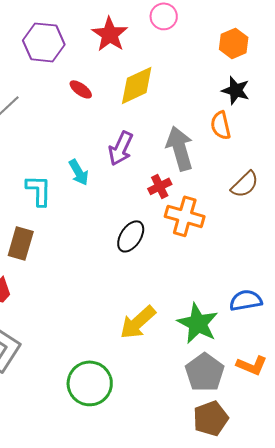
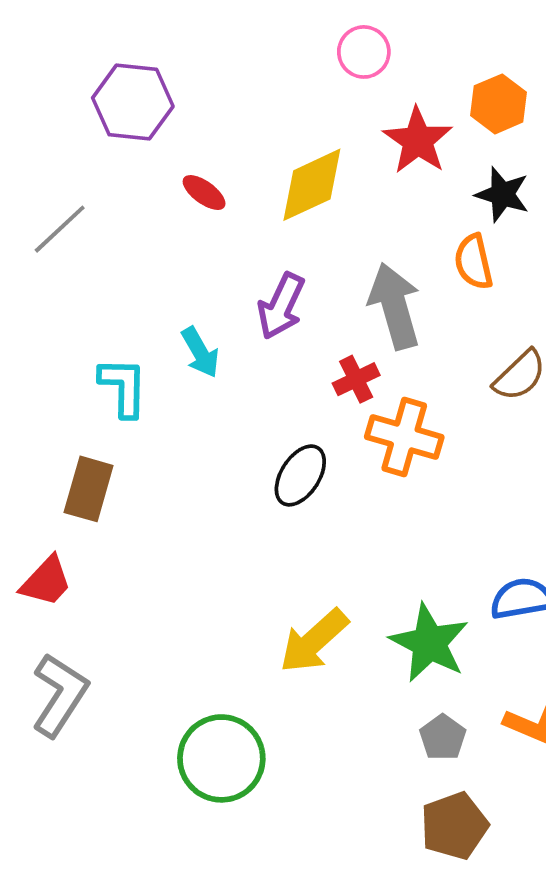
red star: (110, 34) -> (418, 141), moved
gray pentagon: (205, 372) -> (443, 737), size x0.6

